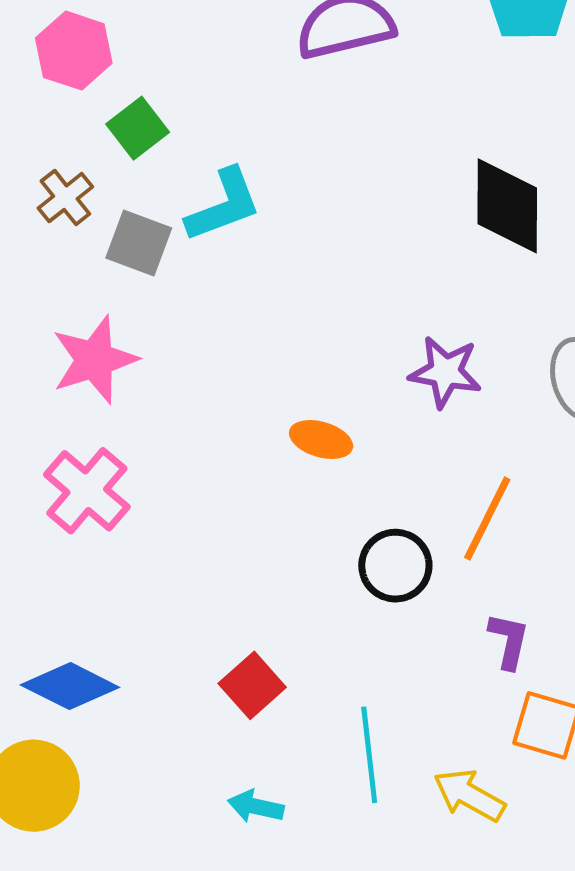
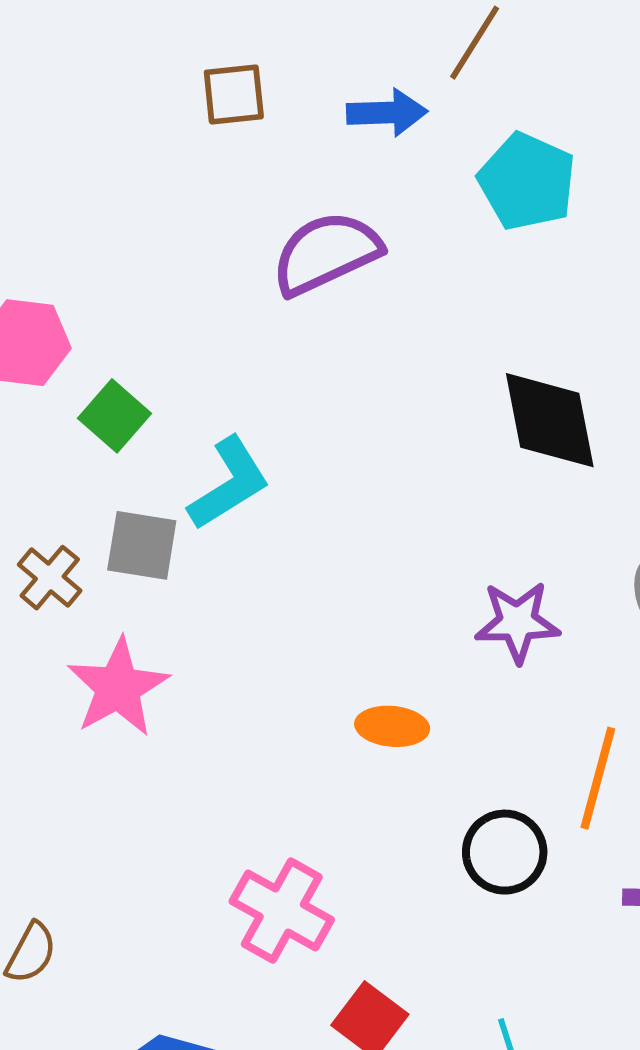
brown cross: (65, 198) -> (50, 578), moved
pink cross: (87, 491) -> (282, 910), moved

